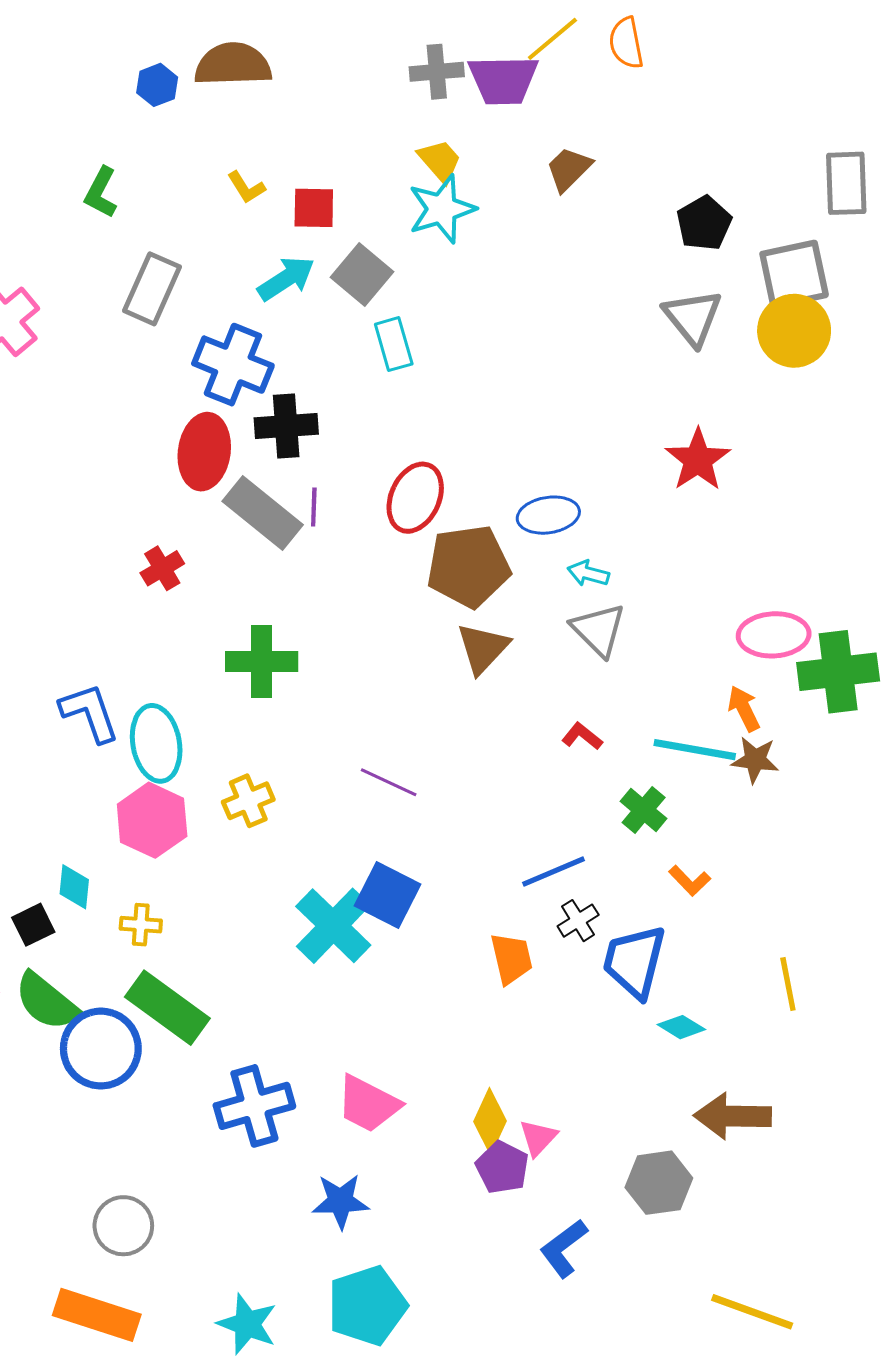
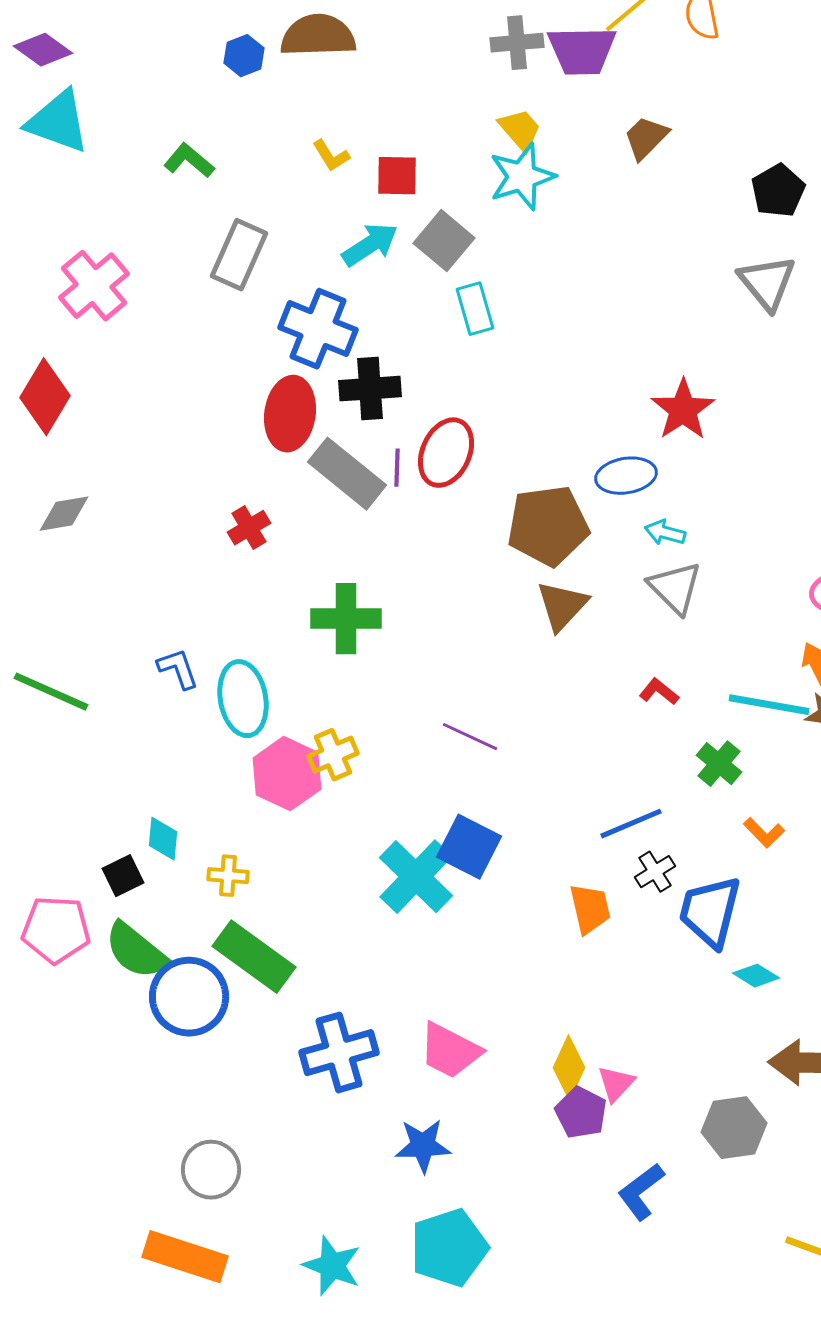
green L-shape: (101, 193) -> (189, 161), turned 102
red star: (698, 460) -> (683, 410), moved
red ellipse: (415, 498) -> (446, 453), moved
blue L-shape: (90, 713) -> (178, 669), size x0.7
pink hexagon: (152, 820) -> (287, 774), moved

